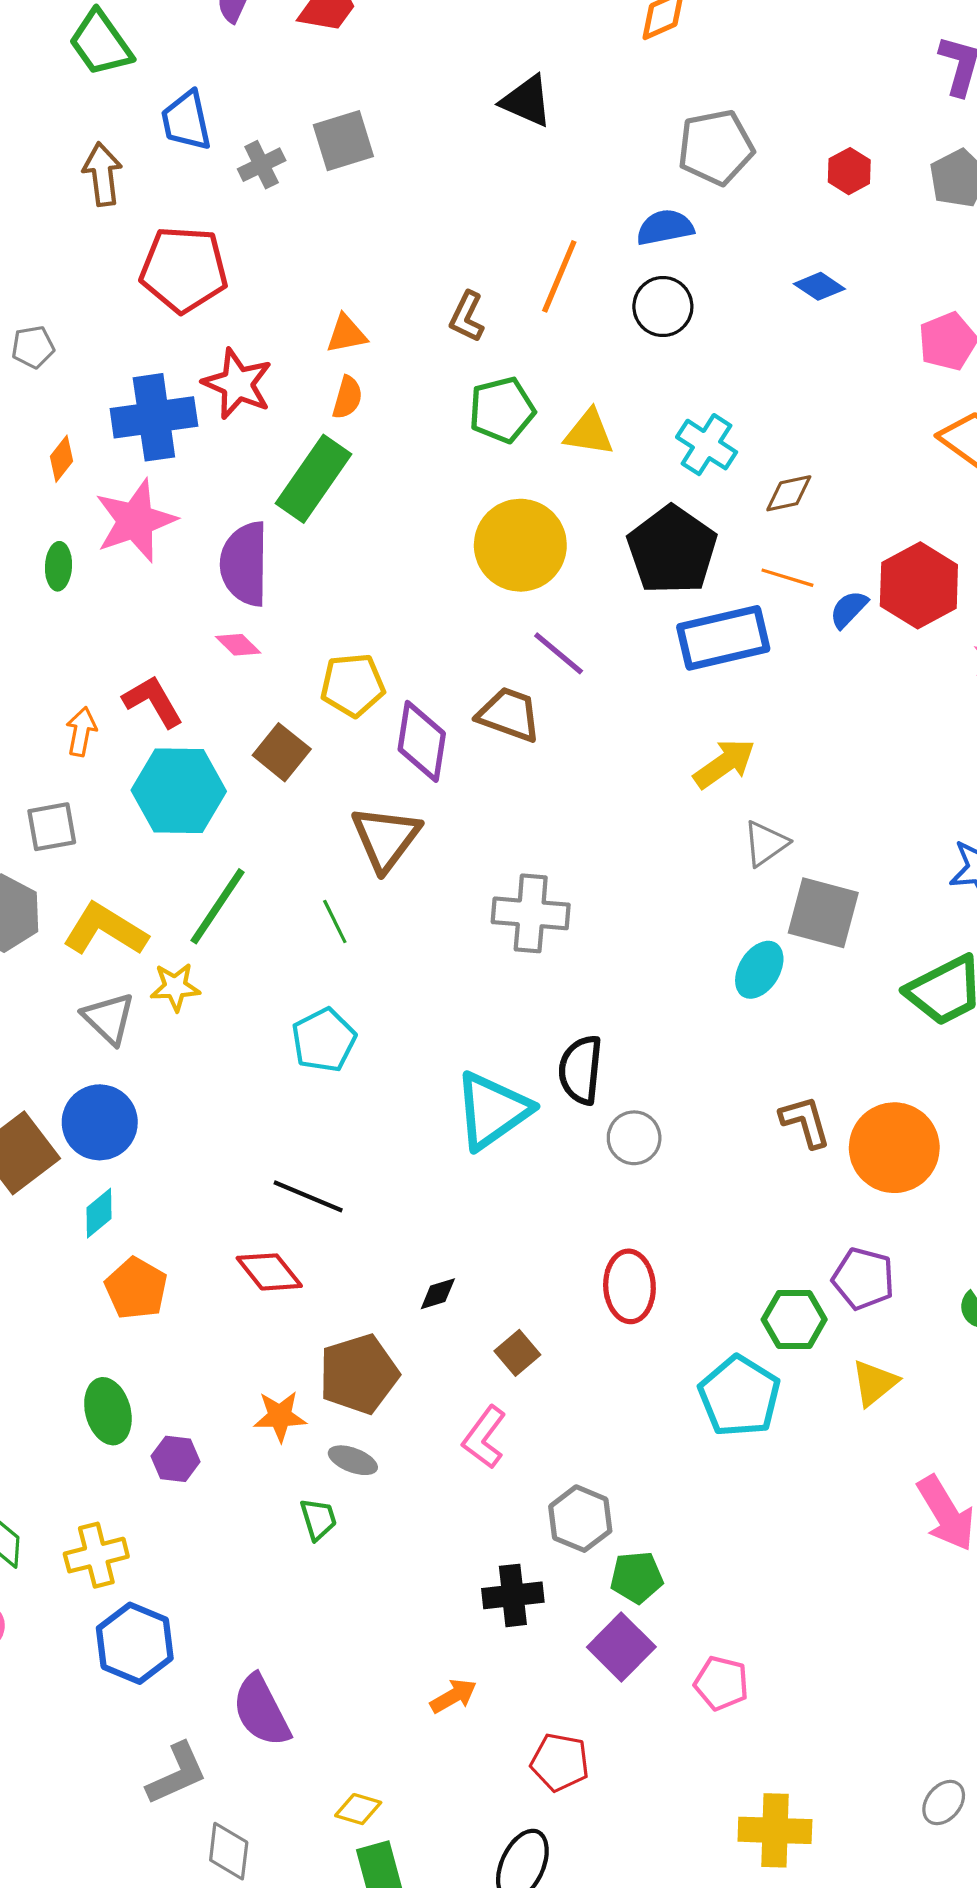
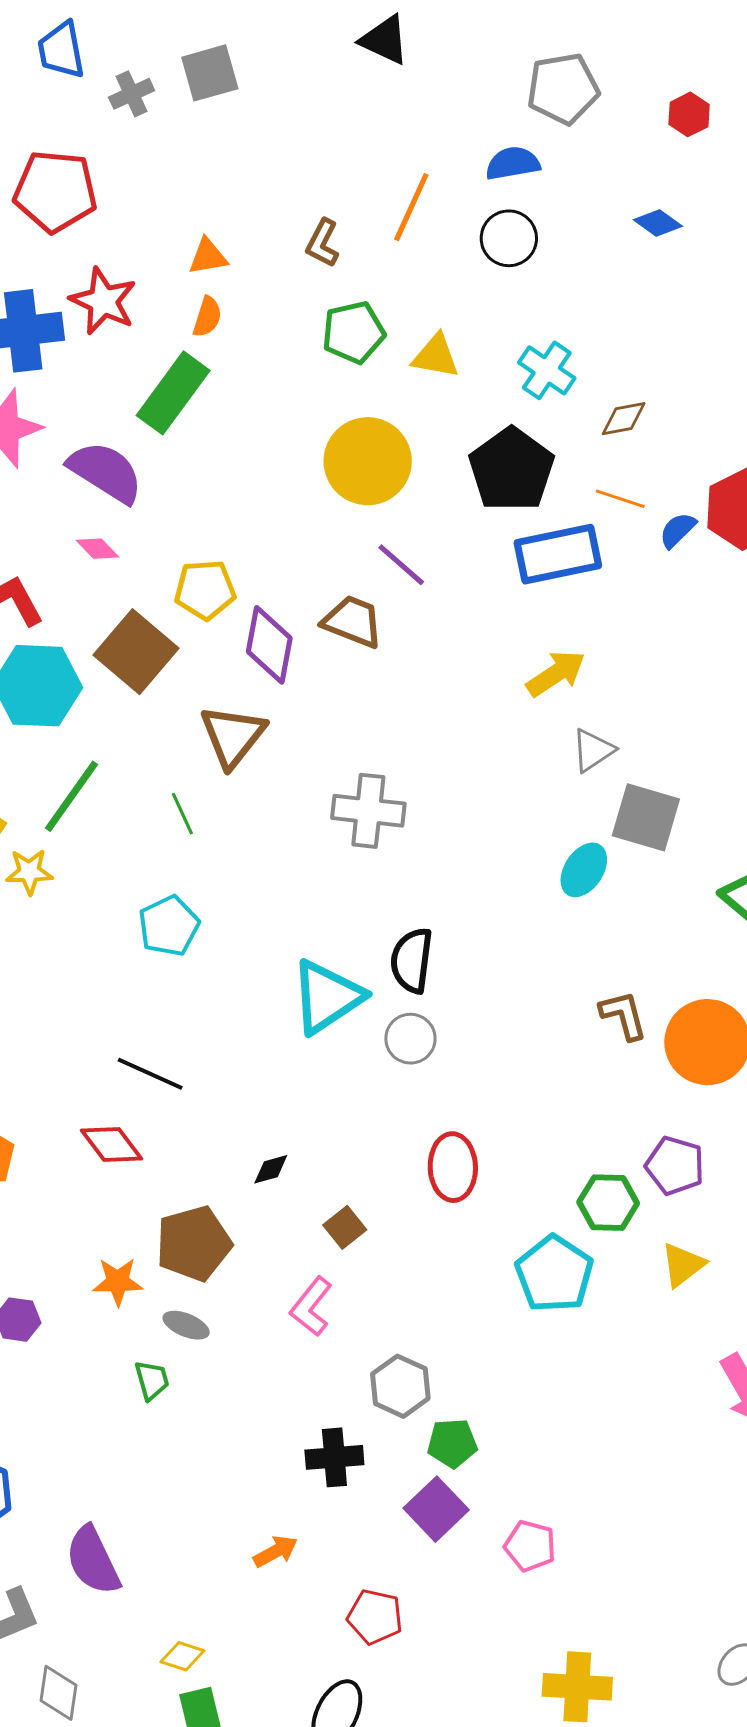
purple semicircle: (245, 564) -> (106, 472), turned 120
brown square: (282, 752) -> (136, 652), size x1.5
gray circle: (634, 1138) -> (410, 1039), moved

